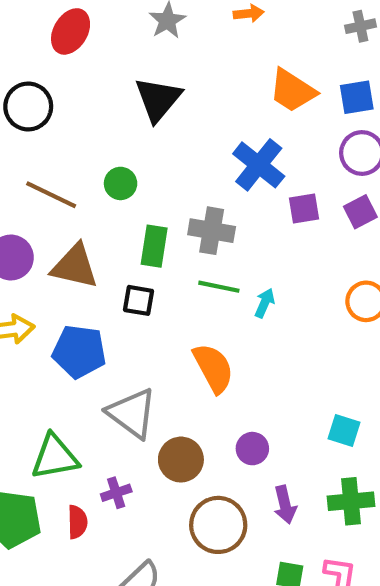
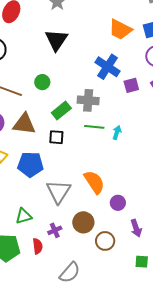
green rectangle: (154, 246) -> (61, 111), turned 48
orange semicircle: (213, 368) -> (94, 182), moved
gray triangle: (132, 413) -> (59, 192), turned 32
green triangle: (55, 457) -> (24, 216), size x0.7
brown circle: (181, 460) -> (83, 222), moved
brown circle: (218, 525) -> (105, 241), size x0.7

